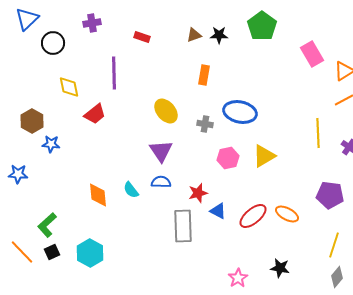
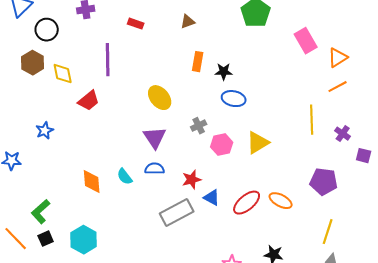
black star: (219, 35) -> (224, 72), moved
blue ellipse: (240, 112) -> (234, 99), size x0.7
brown hexagon: (32, 121) -> (33, 63), moved
gray cross: (205, 124) -> (199, 126), moved, turned -35
blue star: (51, 144) -> (45, 131), turned -30
gray rectangle: (183, 226) -> (177, 213), turned 64

